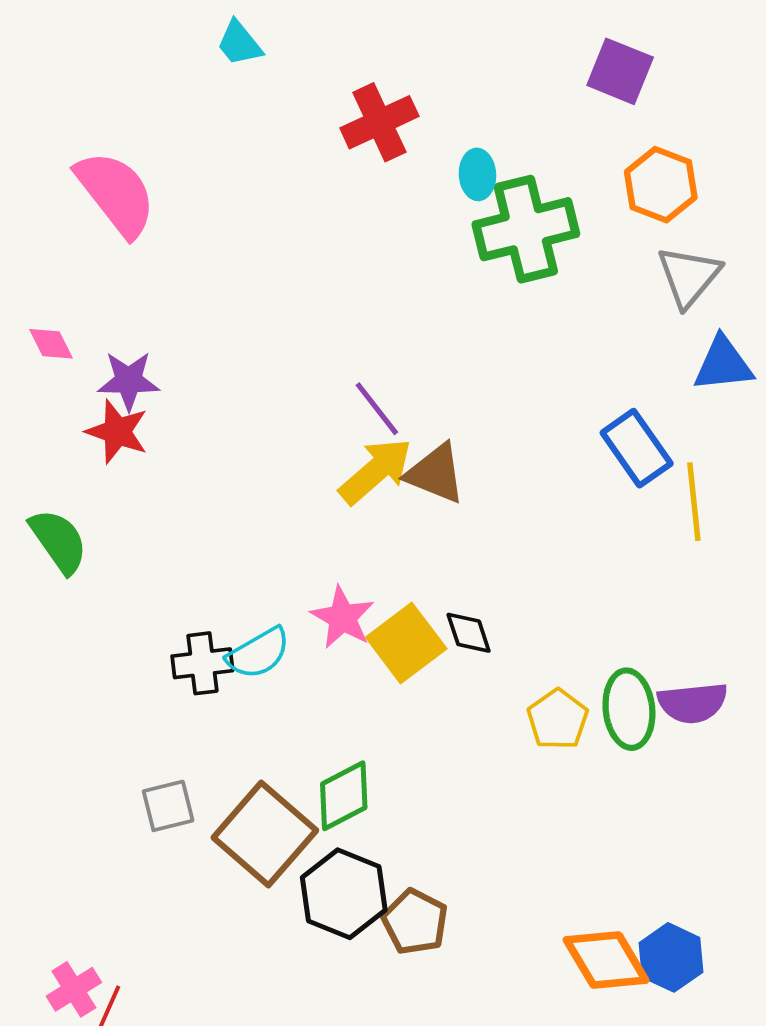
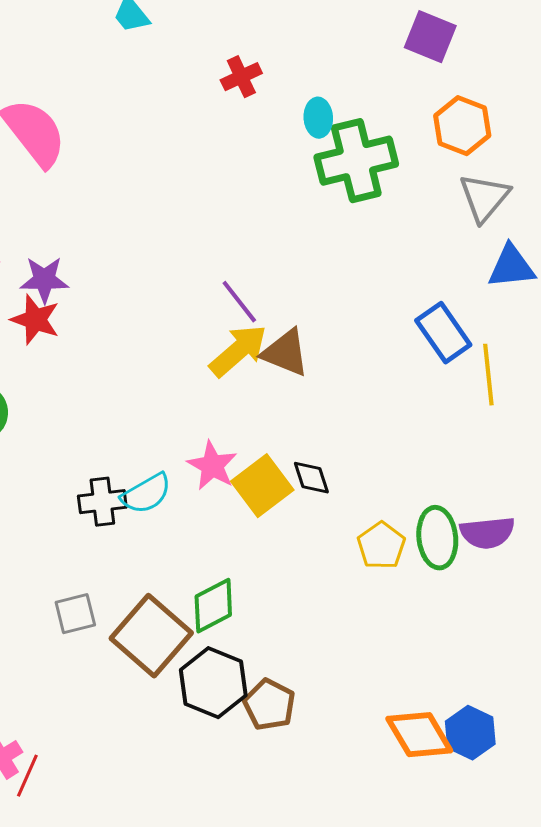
red cross: (379, 122) -> (241, 77), size x0.7

